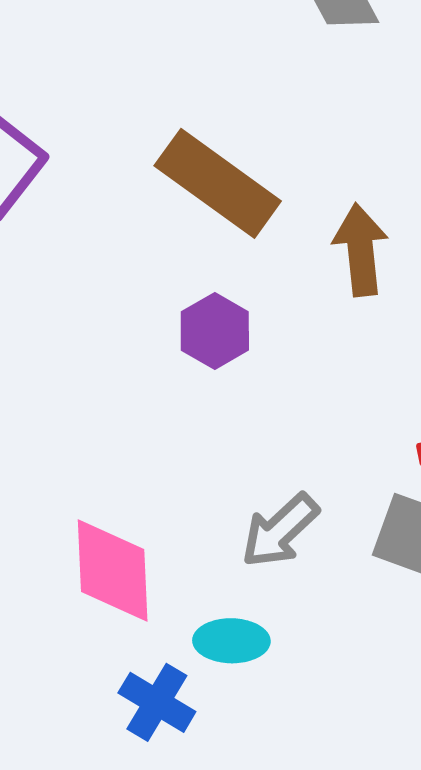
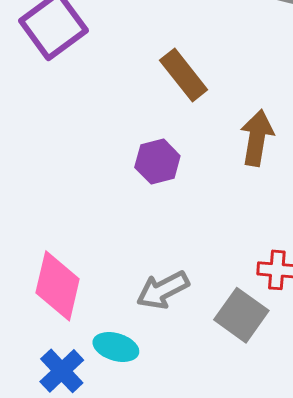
brown rectangle: (218, 183) -> (184, 75), size x0.7

